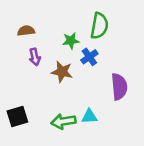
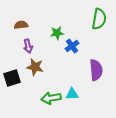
green semicircle: (99, 26) -> (99, 19), moved
brown star: (62, 72) -> (35, 67), moved
black square: (17, 116) -> (12, 78), moved

